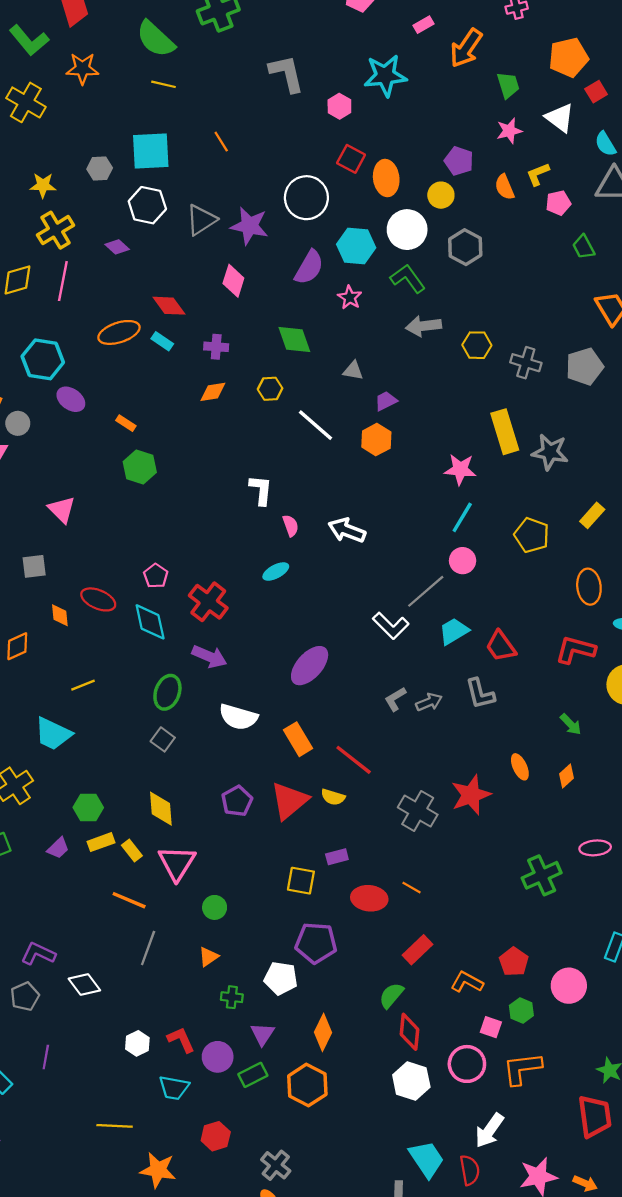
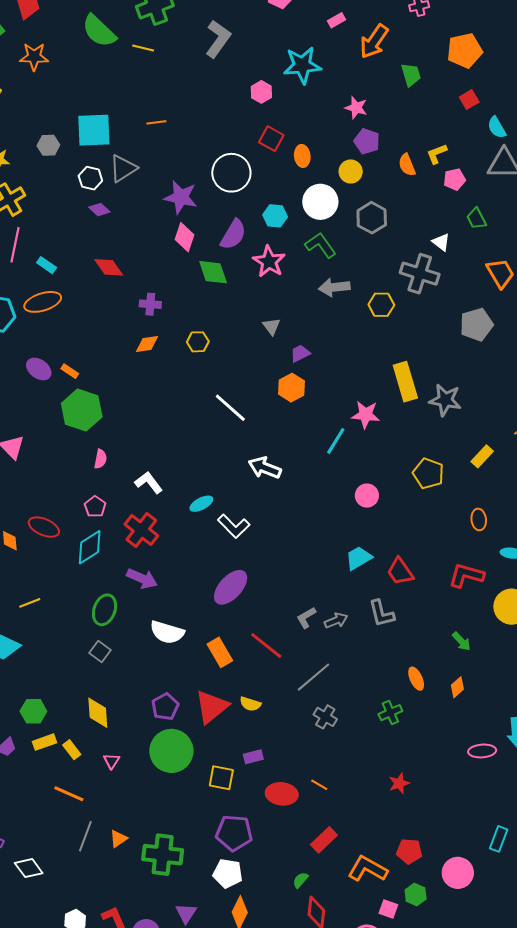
gray L-shape: (287, 73) -> (218, 39), moved, turned 48
yellow line: (164, 84) -> (143, 48), moved
red square: (596, 92) -> (469, 100), moved
white triangle: (560, 118) -> (441, 242), moved, size x0.7
pink star: (509, 131) -> (356, 108), moved, turned 30
orange line: (221, 142) -> (156, 122), turned -66
orange ellipse: (386, 178) -> (302, 156), size x0.7
white hexagon: (147, 205) -> (90, 178), size x0.7
gray triangle: (201, 220) -> (123, 168), moved
cyan hexagon: (356, 246) -> (275, 216), size x0.7
purple diamond: (117, 247) -> (99, 210), moved
pink diamond: (233, 281) -> (184, 237), moved
pink star: (350, 297) -> (269, 262), size x1.5
orange ellipse: (119, 332) -> (43, 302), moved
green diamond: (294, 340) -> (213, 272), moved
cyan rectangle: (162, 341) -> (47, 265), moved
gray cross: (526, 363) -> (420, 274), moved, size x1.4
gray triangle: (353, 371) -> (271, 326), turned 42
purple ellipse: (71, 399) -> (39, 369), moved
white line: (316, 425) -> (230, 408), moved
green hexagon: (140, 467) -> (82, 410), size x1.4
white L-shape: (261, 490) -> (149, 483), moved, turned -44
cyan line: (462, 517) -> (336, 441), moved
pink semicircle: (291, 526) -> (100, 459), moved, turned 30
orange ellipse: (589, 587) -> (479, 520), size x0.7
gray line: (426, 591) -> (313, 677), moved
cyan diamond: (150, 622) -> (90, 547), turned 69
white L-shape: (391, 626) -> (234, 526), moved
red line: (354, 760) -> (266, 646), moved
red star: (471, 795) -> (399, 783), moved, size x0.6
gray cross: (418, 811) -> (325, 717), size x0.7
pink triangle: (177, 863) -> (112, 761), size x0.5
green cross: (542, 875) -> (390, 713), moved, size x0.7
green circle: (215, 907) -> (171, 751), moved, size x2.0
orange triangle: (208, 957) -> (118, 839), moved
red pentagon: (514, 962) -> (409, 851), turned -30
white pentagon: (281, 978) -> (228, 873), moved
orange L-shape: (467, 982) -> (368, 869), size x1.4
green semicircle: (391, 995) -> (300, 880), size x0.7
green cross: (232, 997) -> (163, 855), moved, size x2.0

